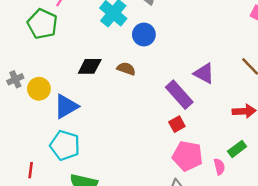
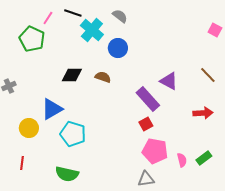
yellow circle: (39, 89) -> (29, 128), moved
cyan pentagon: (65, 145) -> (73, 134), moved
green rectangle: (237, 149) -> (204, 158), moved

